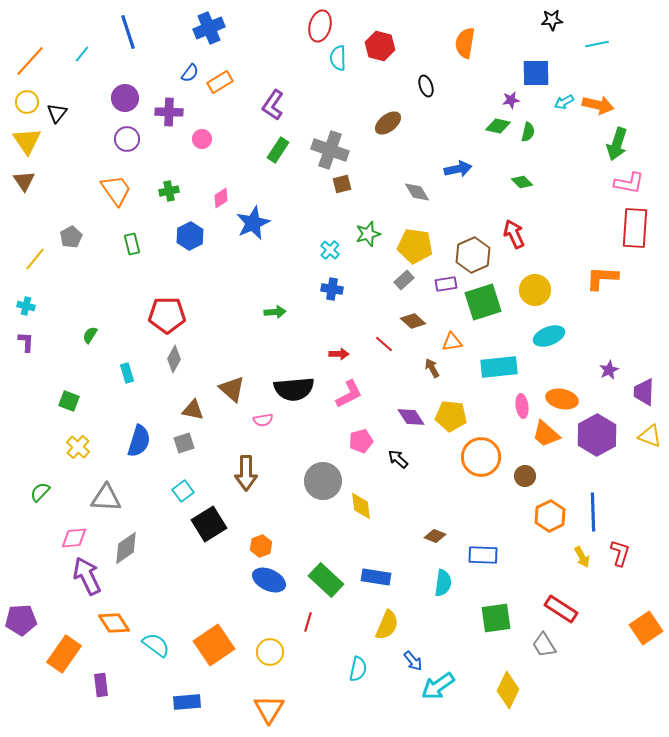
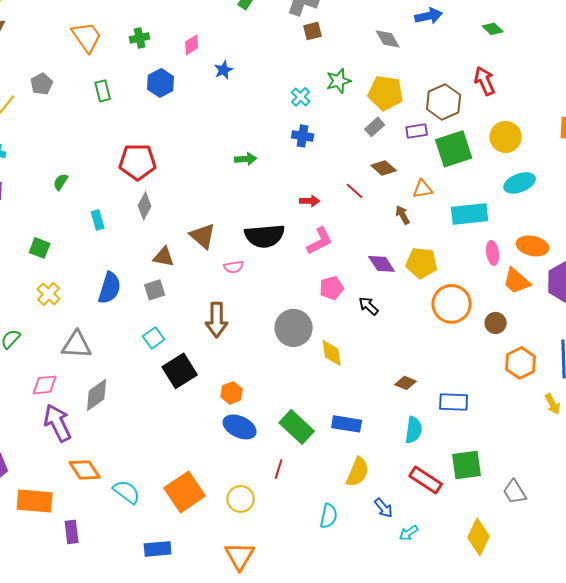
blue star: (253, 223) -> (224, 70), size x0.6
red rectangle: (561, 609) -> (426, 480), moved
orange rectangle: (64, 654) -> (35, 501), turned 60
cyan arrow: (438, 686) -> (409, 533), size x0.6

